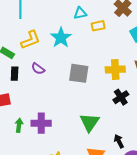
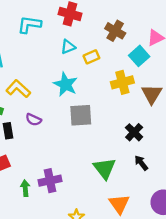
cyan star: (61, 38) -> (66, 84), moved
yellow L-shape: (31, 40) -> (18, 89), turned -105
yellow cross: (115, 70) -> (122, 82), moved
black arrow: (119, 141) -> (141, 163), moved

